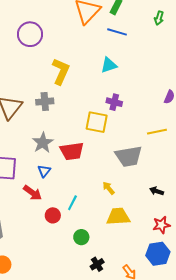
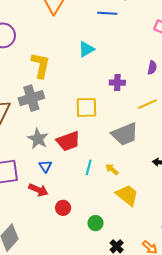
blue line: (117, 32) -> (107, 13), moved
gray cross: (45, 102) -> (31, 98), size x1.4
purple cross: (114, 102) -> (117, 83), moved
cyan line: (72, 203) -> (89, 167), moved
yellow trapezoid: (118, 217) -> (127, 195), turned 55

